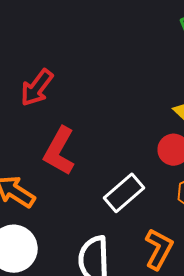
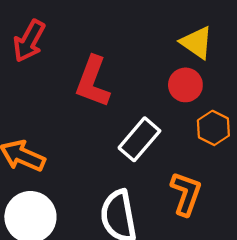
red L-shape: (59, 151) -> (93, 82), moved

